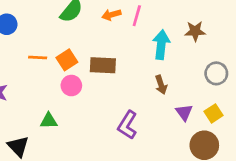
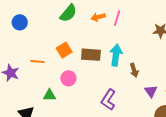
cyan arrow: (161, 45) -> (116, 55), moved
orange line: (38, 58) -> (37, 61), moved
pink circle: (71, 86) -> (68, 78), moved

